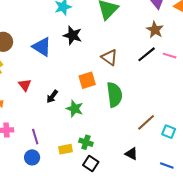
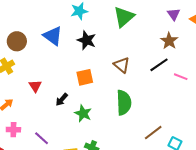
blue triangle: (42, 47) -> (53, 36), moved
pink line: (170, 56) -> (181, 77), moved
orange square: (87, 80) -> (85, 77), moved
purple line: (35, 137) -> (42, 138), turned -35

